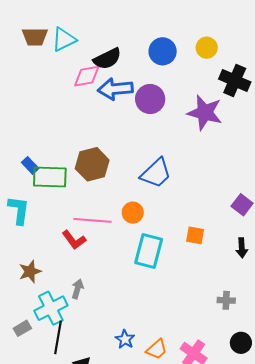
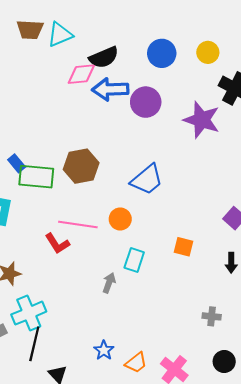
cyan rectangle: (149, 251) -> (134, 260), size x0.7
gray arrow: (77, 289) -> (109, 283), moved

